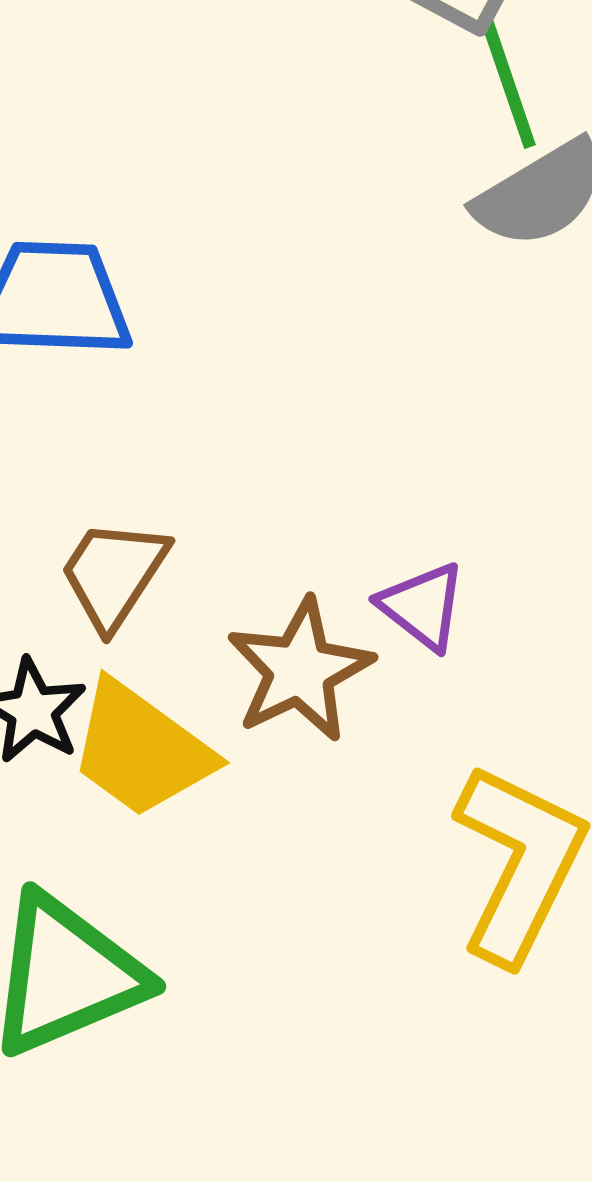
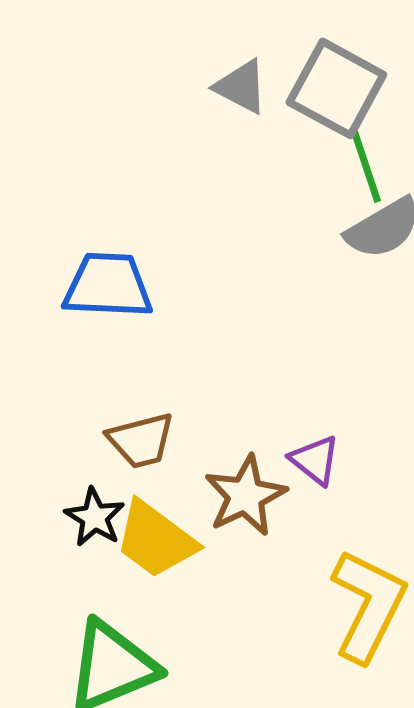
brown trapezoid: (114, 574) -> (141, 440), turned -138

